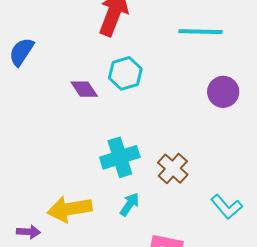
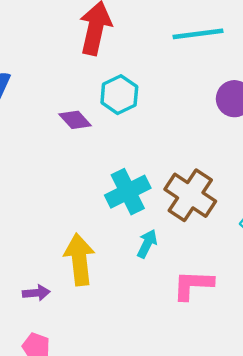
brown cross: (173, 169) -> (190, 195), size x1.4
yellow arrow: (70, 209) -> (79, 260), turned 102

